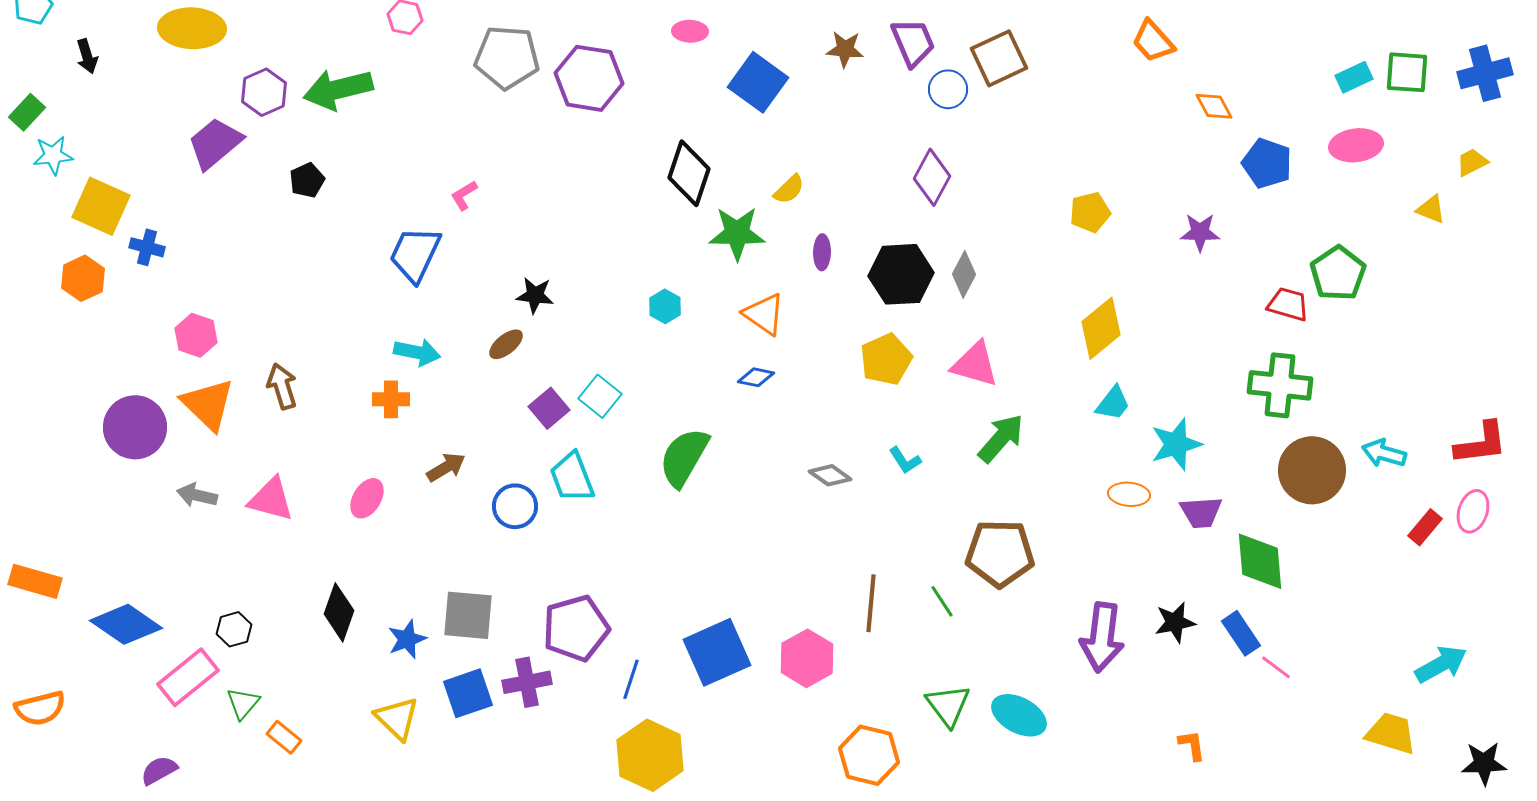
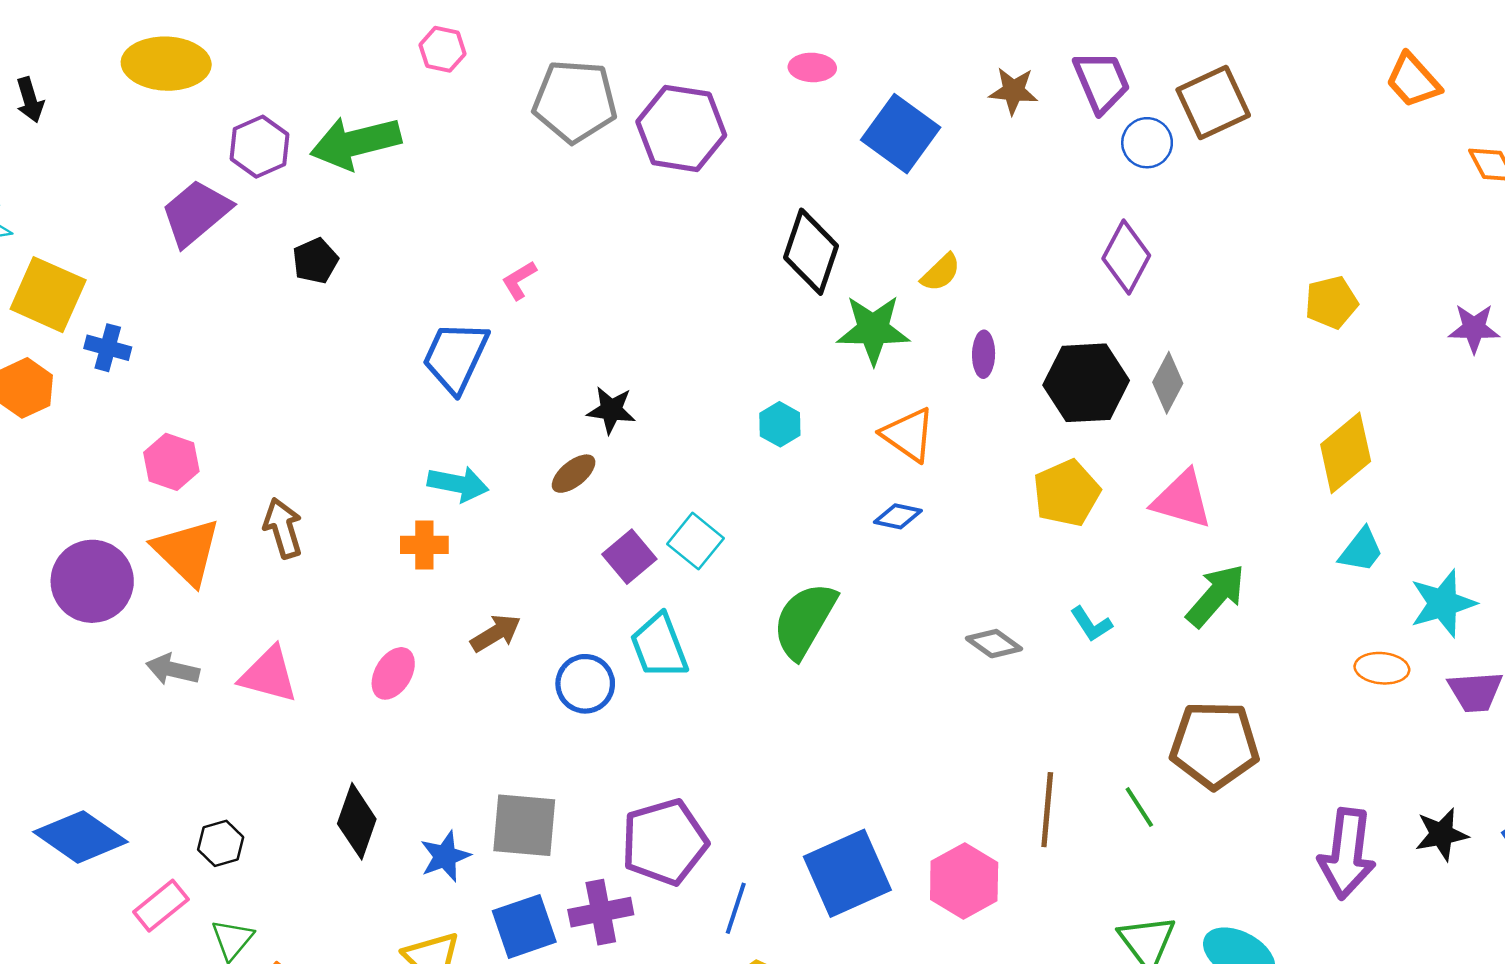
pink rectangle: (188, 677) -> (161, 906), size x0.7

